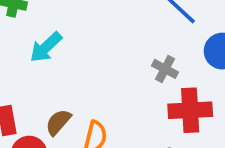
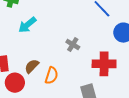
gray cross: (165, 69) -> (73, 44), moved

